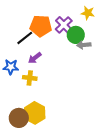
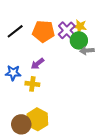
yellow star: (88, 13) -> (80, 26), moved
black line: (25, 38) -> (15, 31), moved

